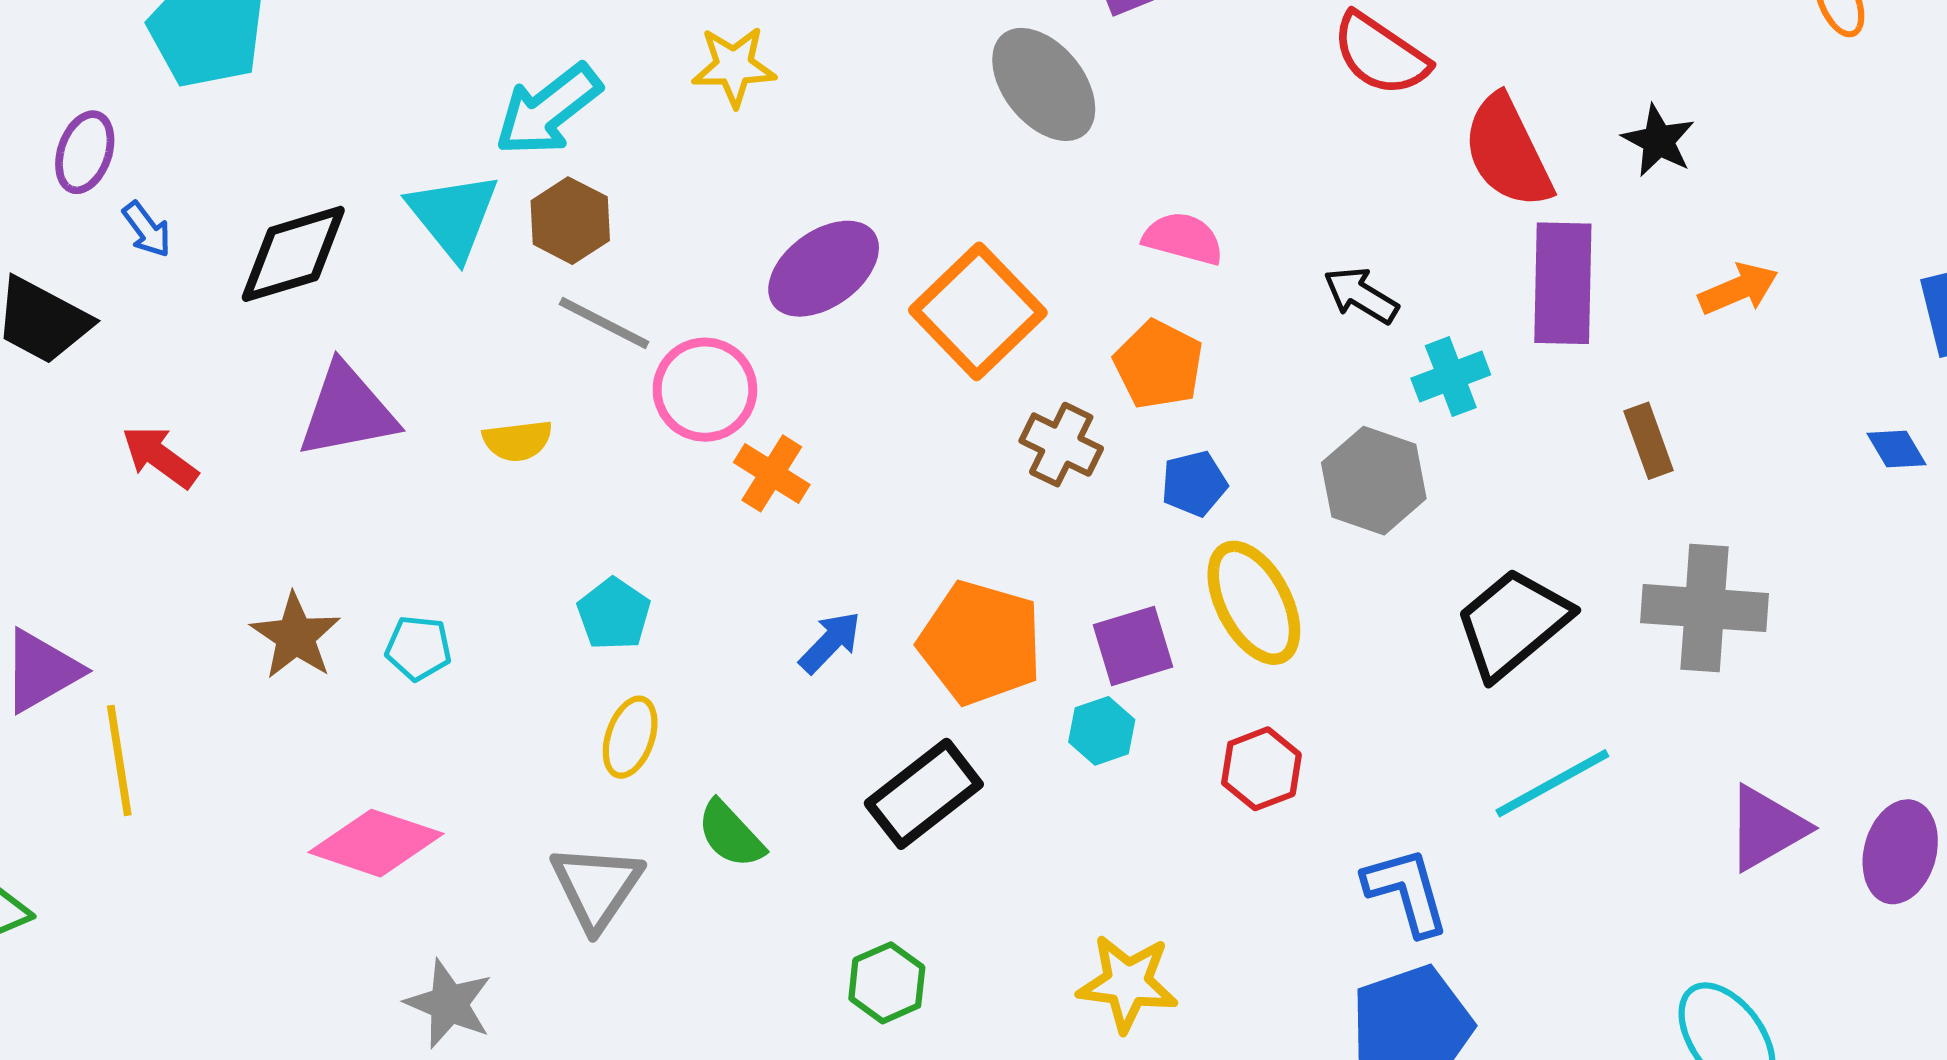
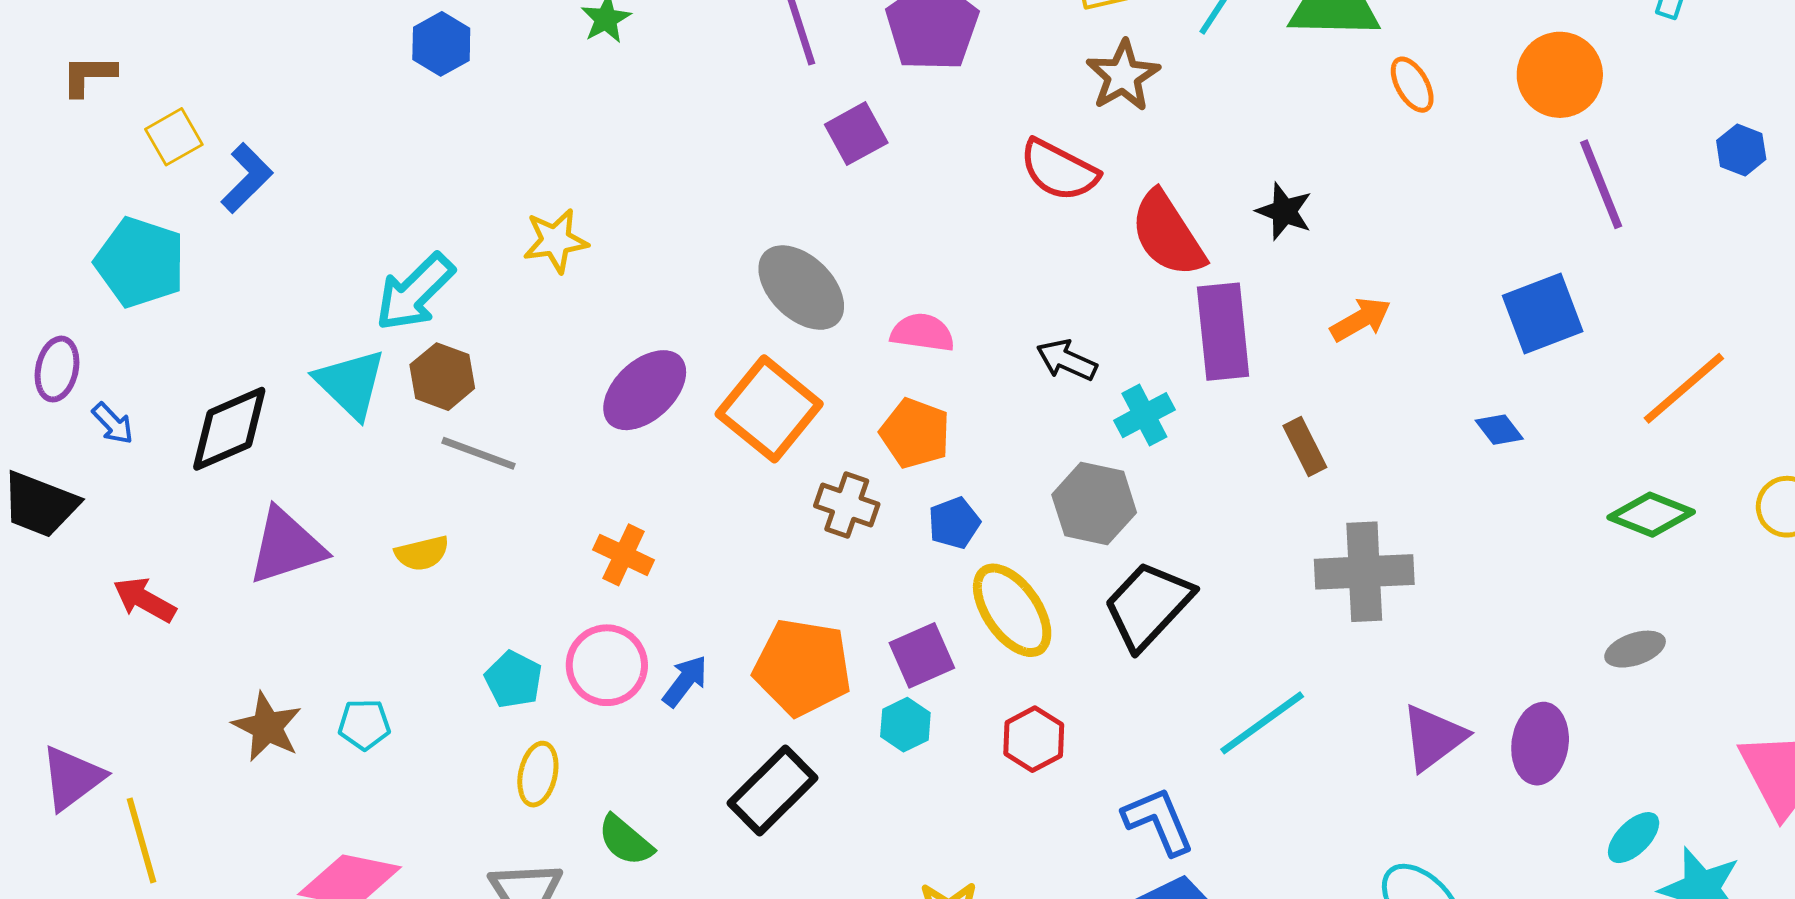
gray ellipse: (1044, 84) -> (801, 288), moved
pink circle: (705, 390) -> (607, 665), moved
black trapezoid: (1513, 623) -> (1148, 605), moved

